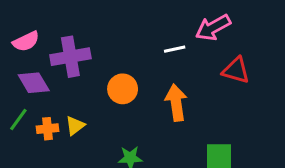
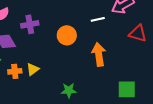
purple cross: (70, 57) -> (30, 24), size x0.7
orange circle: (123, 89) -> (67, 35), moved

